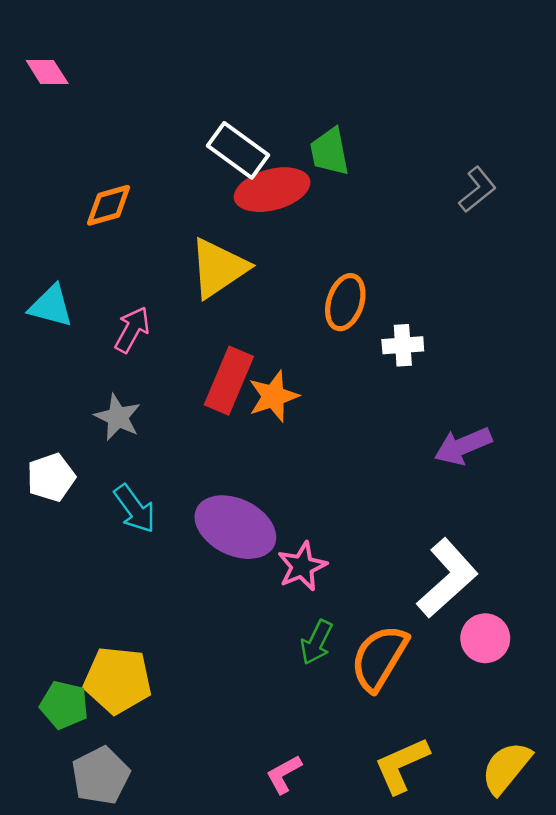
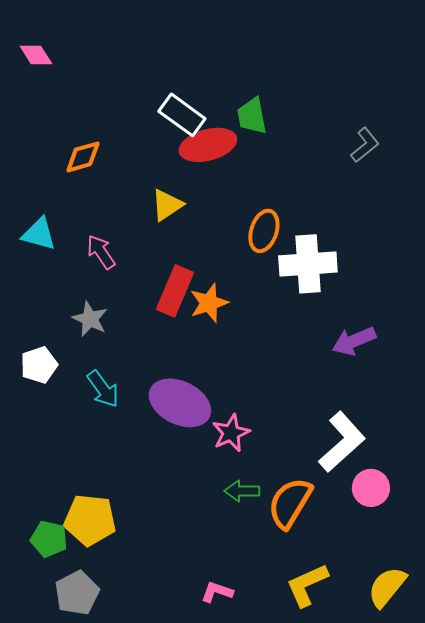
yellow triangle: (218, 268) -> (167, 205), size x0.7
pink arrow: (132, 330) -> (101, 252), turned -63
white cross: (403, 345) -> (308, 264), size x1.8
green arrow: (317, 642) -> (242, 491), turned 64
pink L-shape: (284, 774) -> (217, 592), turned 48

